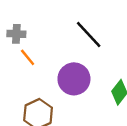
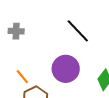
orange line: (28, 57) -> (22, 77), moved

